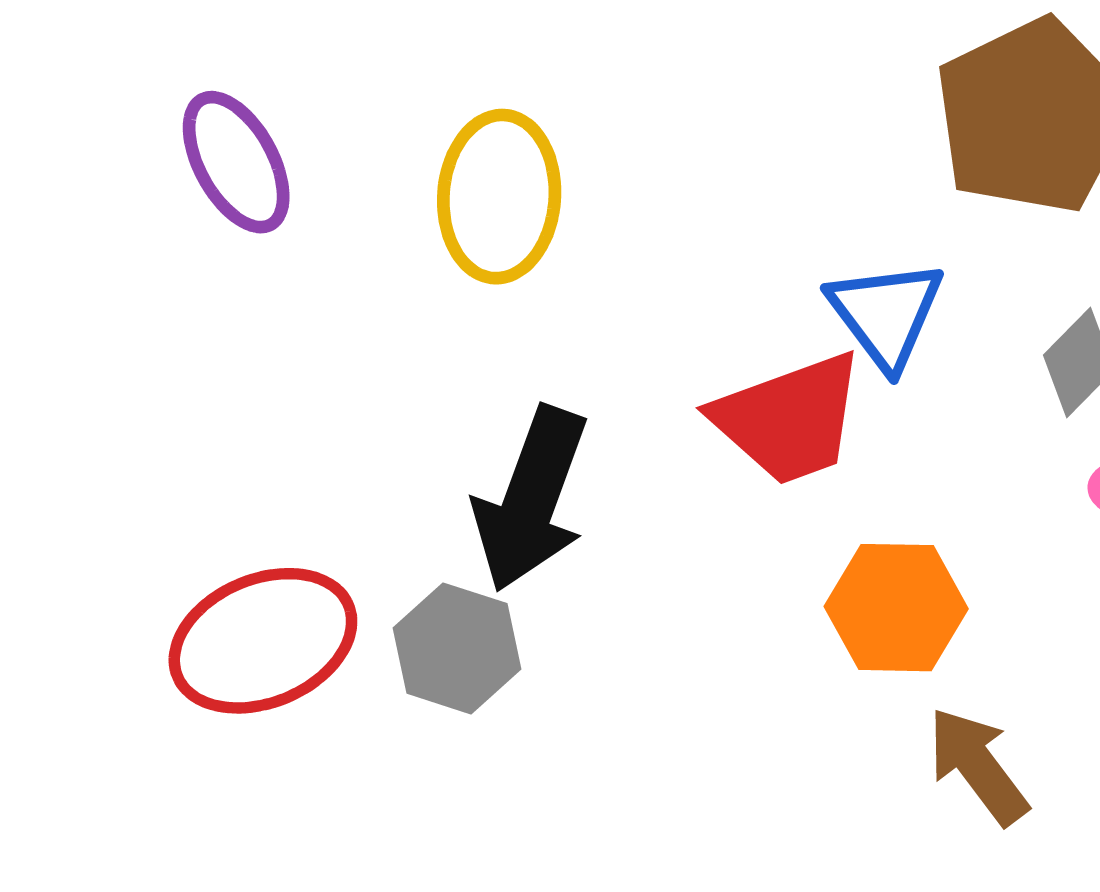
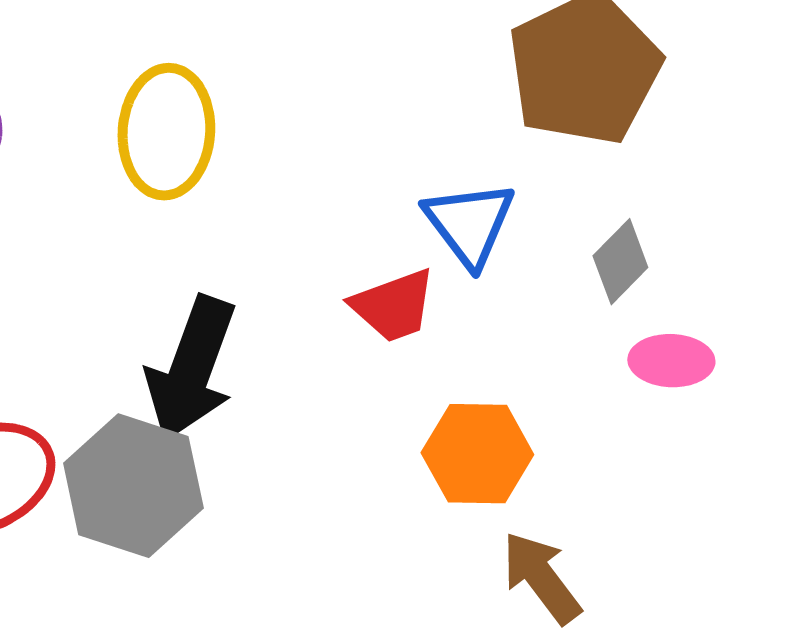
red trapezoid: (789, 419) -> (393, 306), size x0.7
gray hexagon: (457, 648) -> (133, 486), size x1.4

